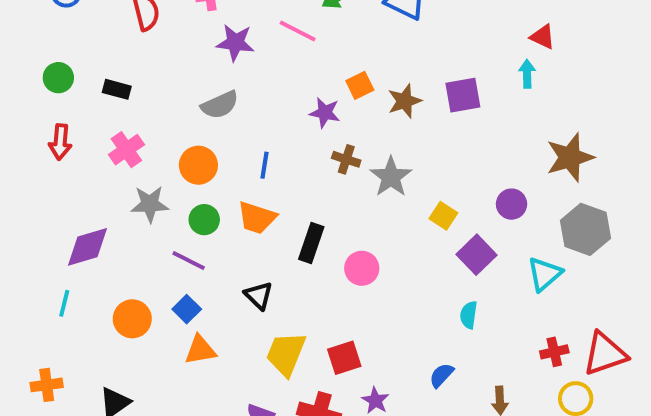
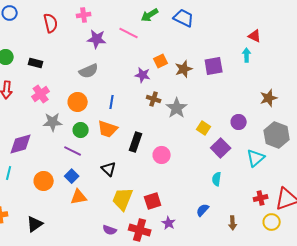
brown star: (570, 157) -> (269, 98), size x0.7

